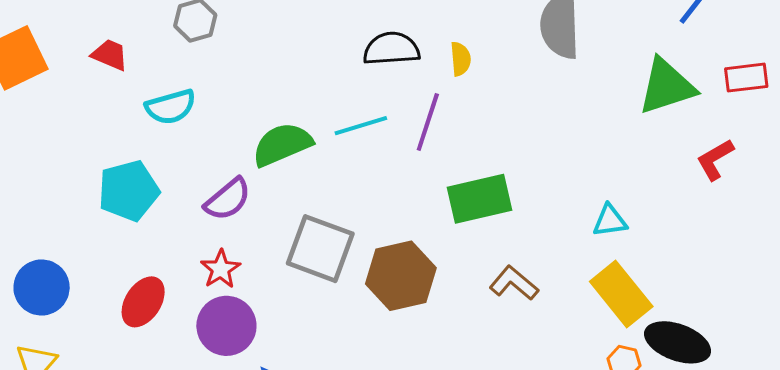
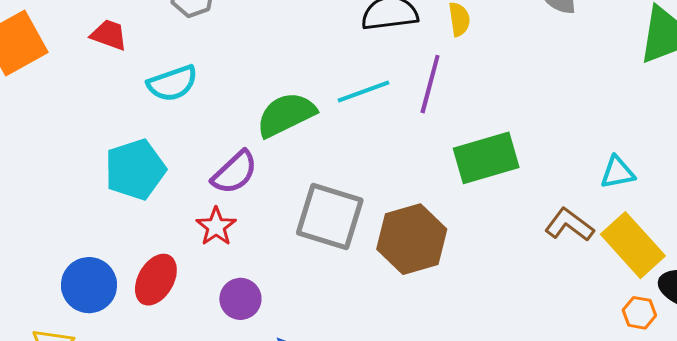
red star: (221, 269) -> (216, 227), moved
brown L-shape: (514, 283) -> (569, 225), moved
blue circle: (42, 288) -> (89, 285), moved
purple circle: (226, 326) -> (240, 299), size x0.7

